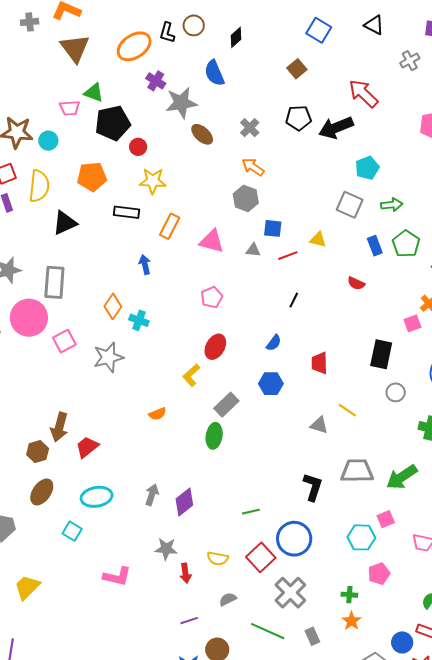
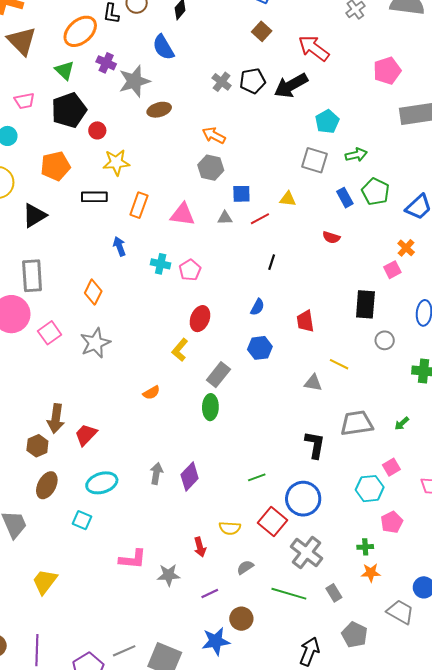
brown square: (297, 69) -> (262, 31), moved
green triangle: (94, 93) -> (65, 70), moved, turned 30
gray cross: (250, 128) -> (222, 82), moved
brown ellipse: (202, 134) -> (159, 110), turned -50
cyan cross: (139, 320) -> (161, 264), moved
green arrow: (402, 477) -> (402, 423), size x0.5
gray star: (166, 549) -> (169, 575), moved
orange star: (352, 621) -> (371, 573), turned -30

